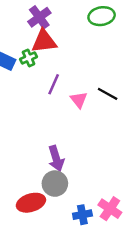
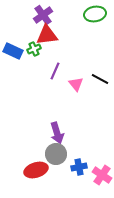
blue cross: (82, 215) -> (79, 167), moved

